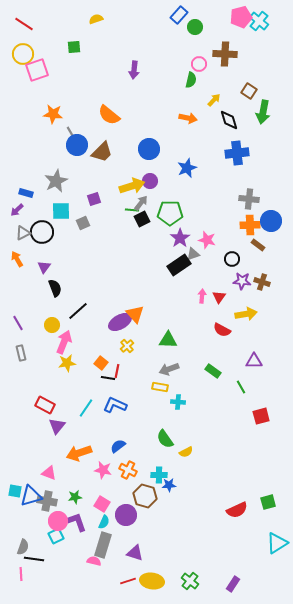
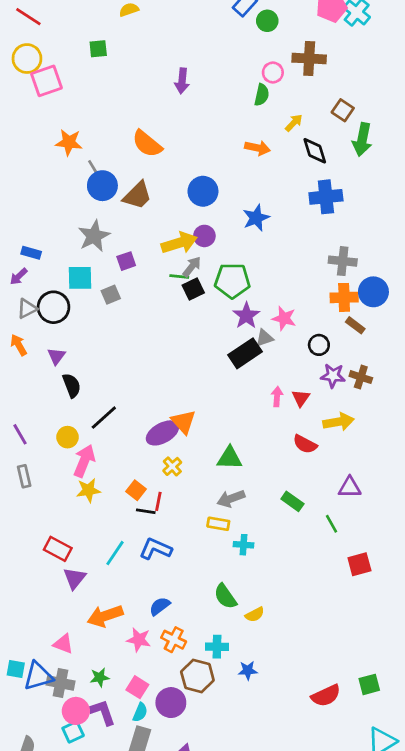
gray star: (56, 181) -> (94, 236), moved
blue star: (169, 485) -> (248, 670), moved

